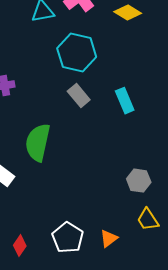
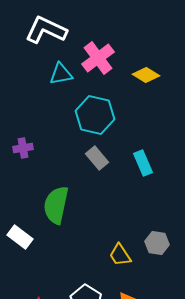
yellow trapezoid: (148, 220) -> (120, 255), moved

